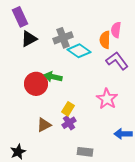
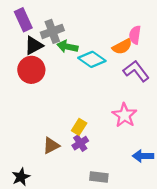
gray cross: (63, 38) -> (52, 31), moved
orange semicircle: (105, 40) -> (122, 47), turned -120
green arrow: (53, 77) -> (67, 47), moved
red circle: (36, 84) -> (31, 70), moved

